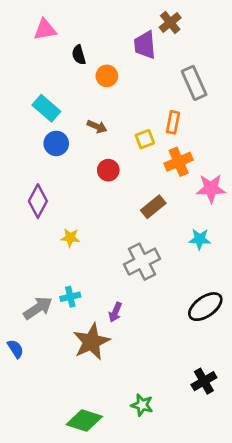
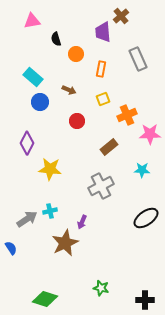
orange rectangle: (173, 122) -> (101, 69), moved
yellow star: (70, 238) -> (50, 169), size x1.6
black cross: (204, 381) -> (145, 300), moved, turned 30
green diamond: (84, 421) -> (45, 299), moved

